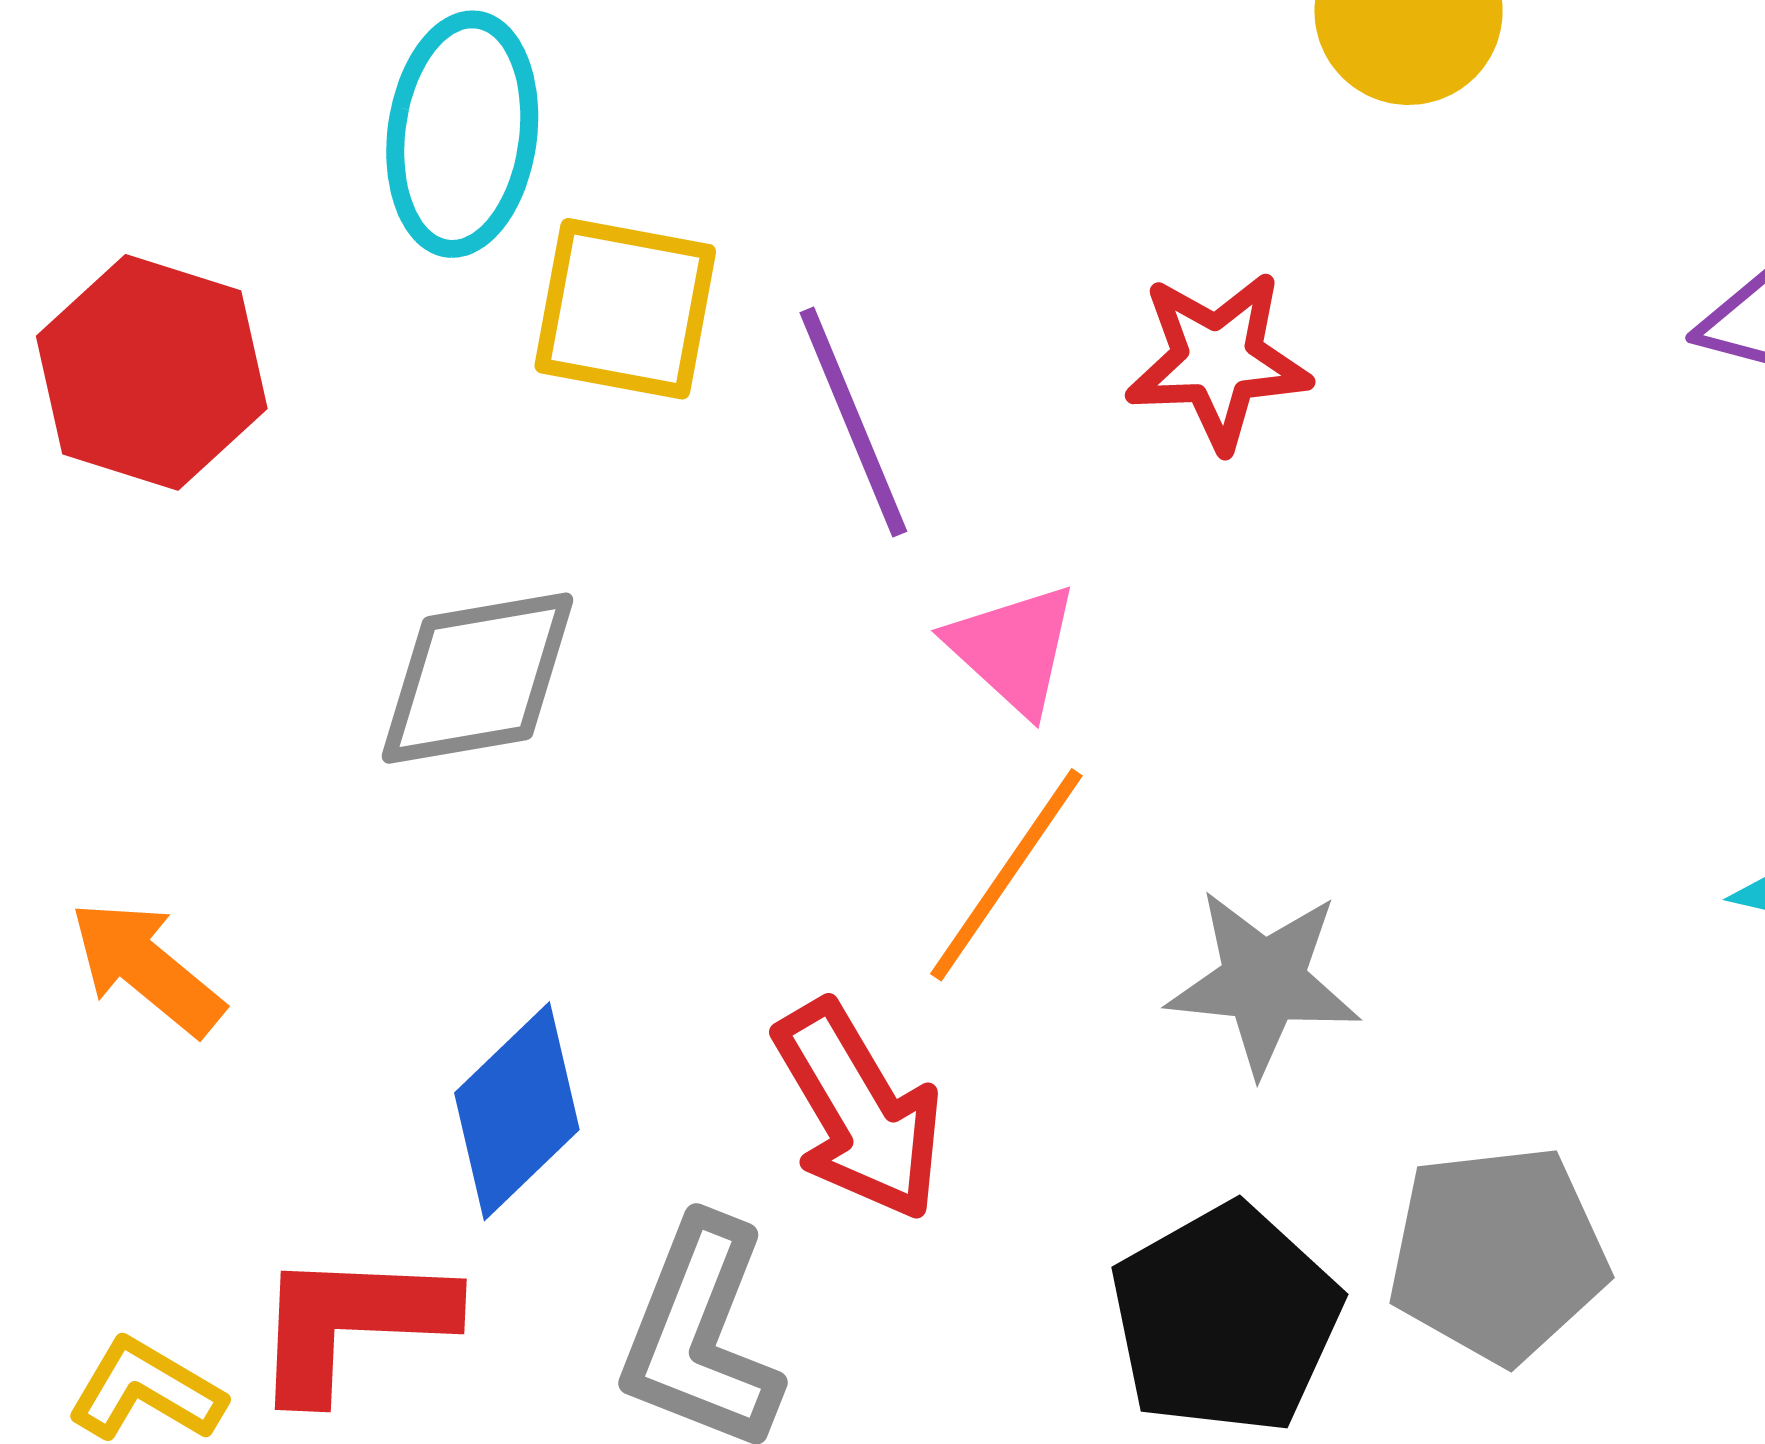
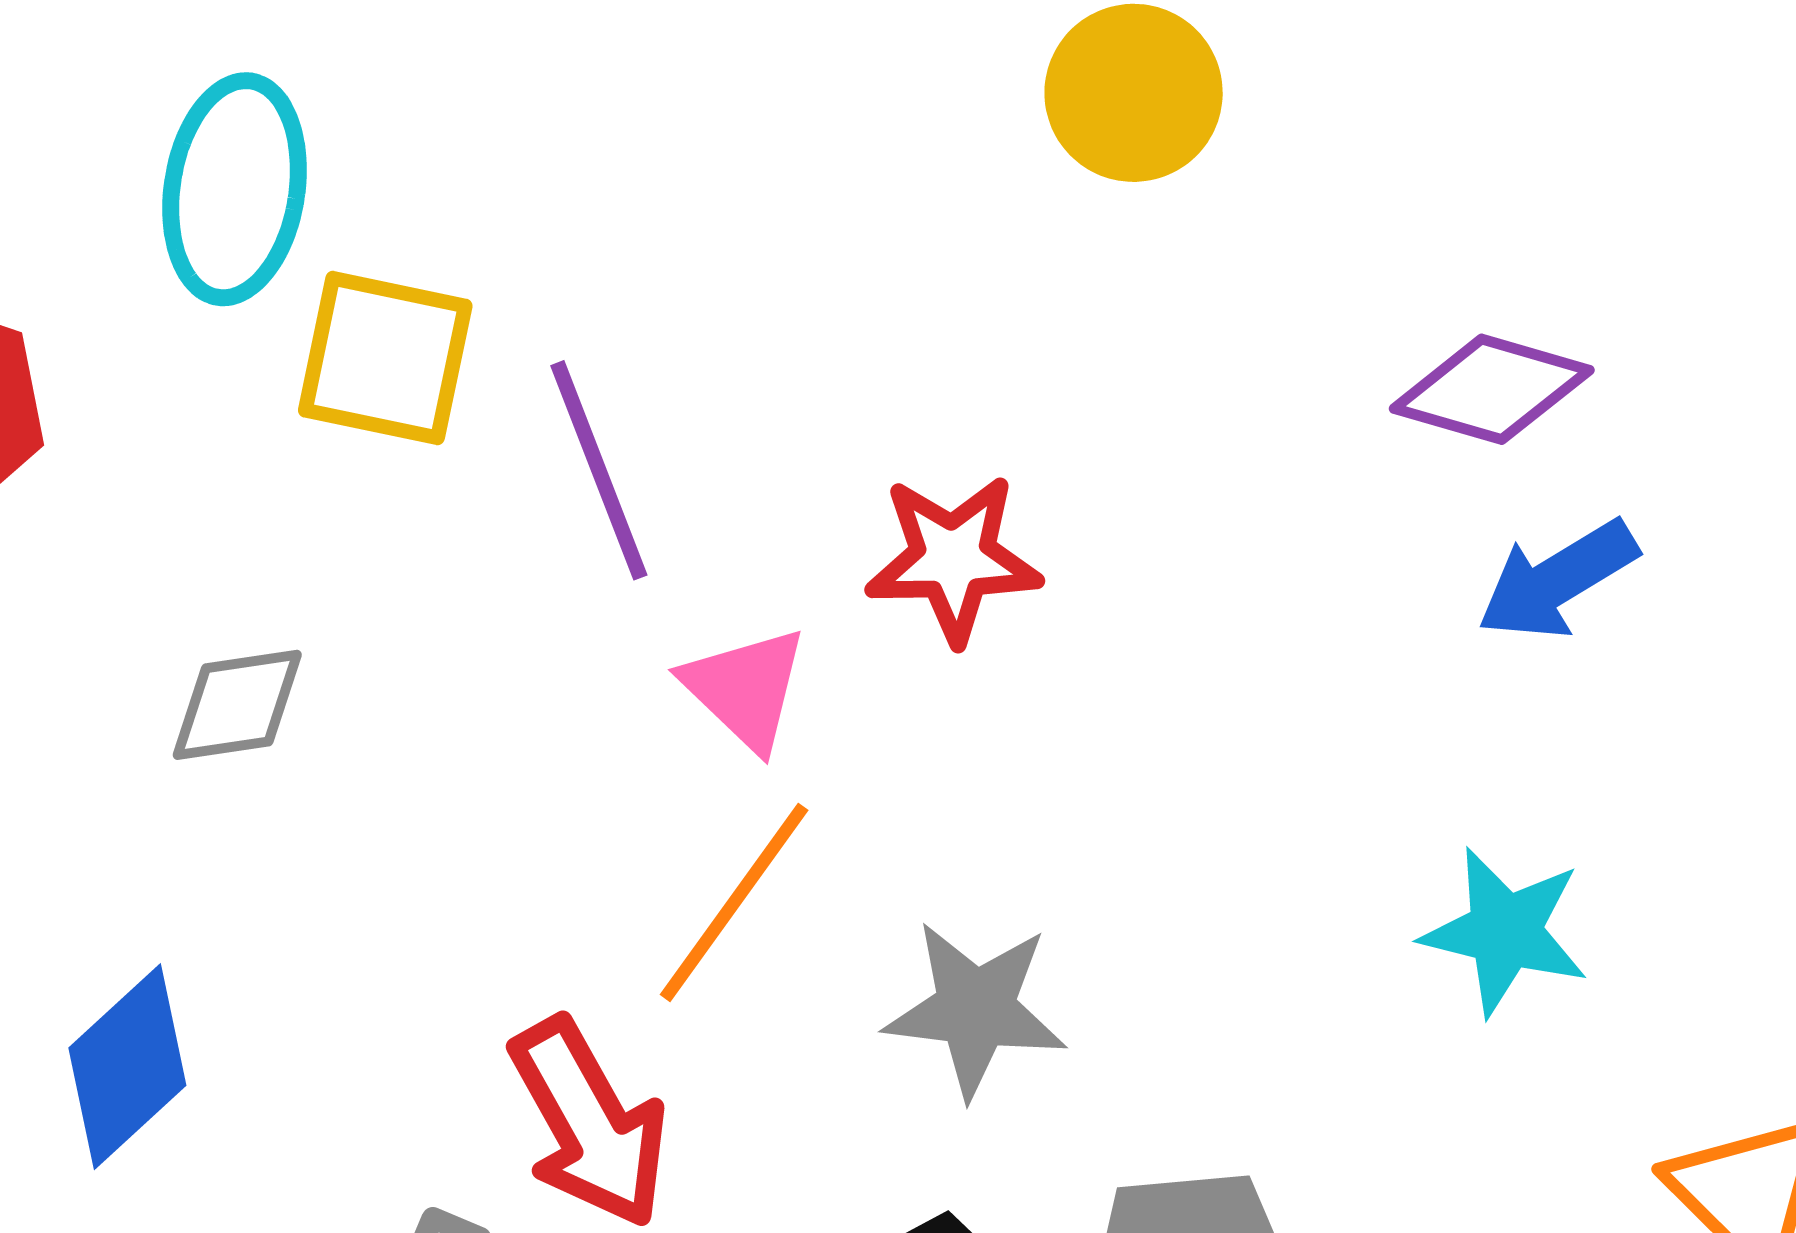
red star: (1218, 361) -> (953, 559), moved
gray diamond: (478, 678) -> (237, 705), size x0.7
blue diamond: (517, 1111) -> (127, 1067), moved

